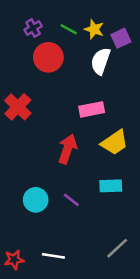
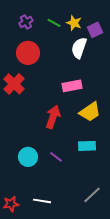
red circle: (48, 57) -> (28, 53), moved

